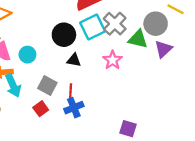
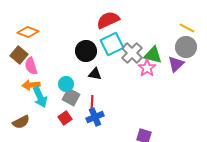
gray cross: (115, 24) -> (132, 53), moved
gray circle: (156, 24) -> (186, 47), moved
cyan circle: (27, 55) -> (66, 84), moved
pink star: (113, 60) -> (147, 68), moved

